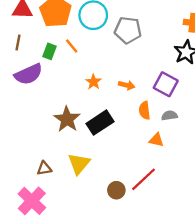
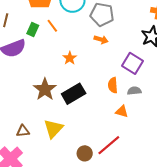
orange arrow: (127, 85) -> (101, 40), moved

